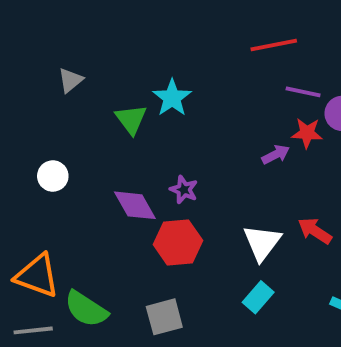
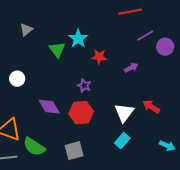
purple line: (303, 92) -> (145, 36), turned -42
red star: (307, 133) -> (99, 57), moved
purple diamond: (135, 205) -> (49, 107), moved

